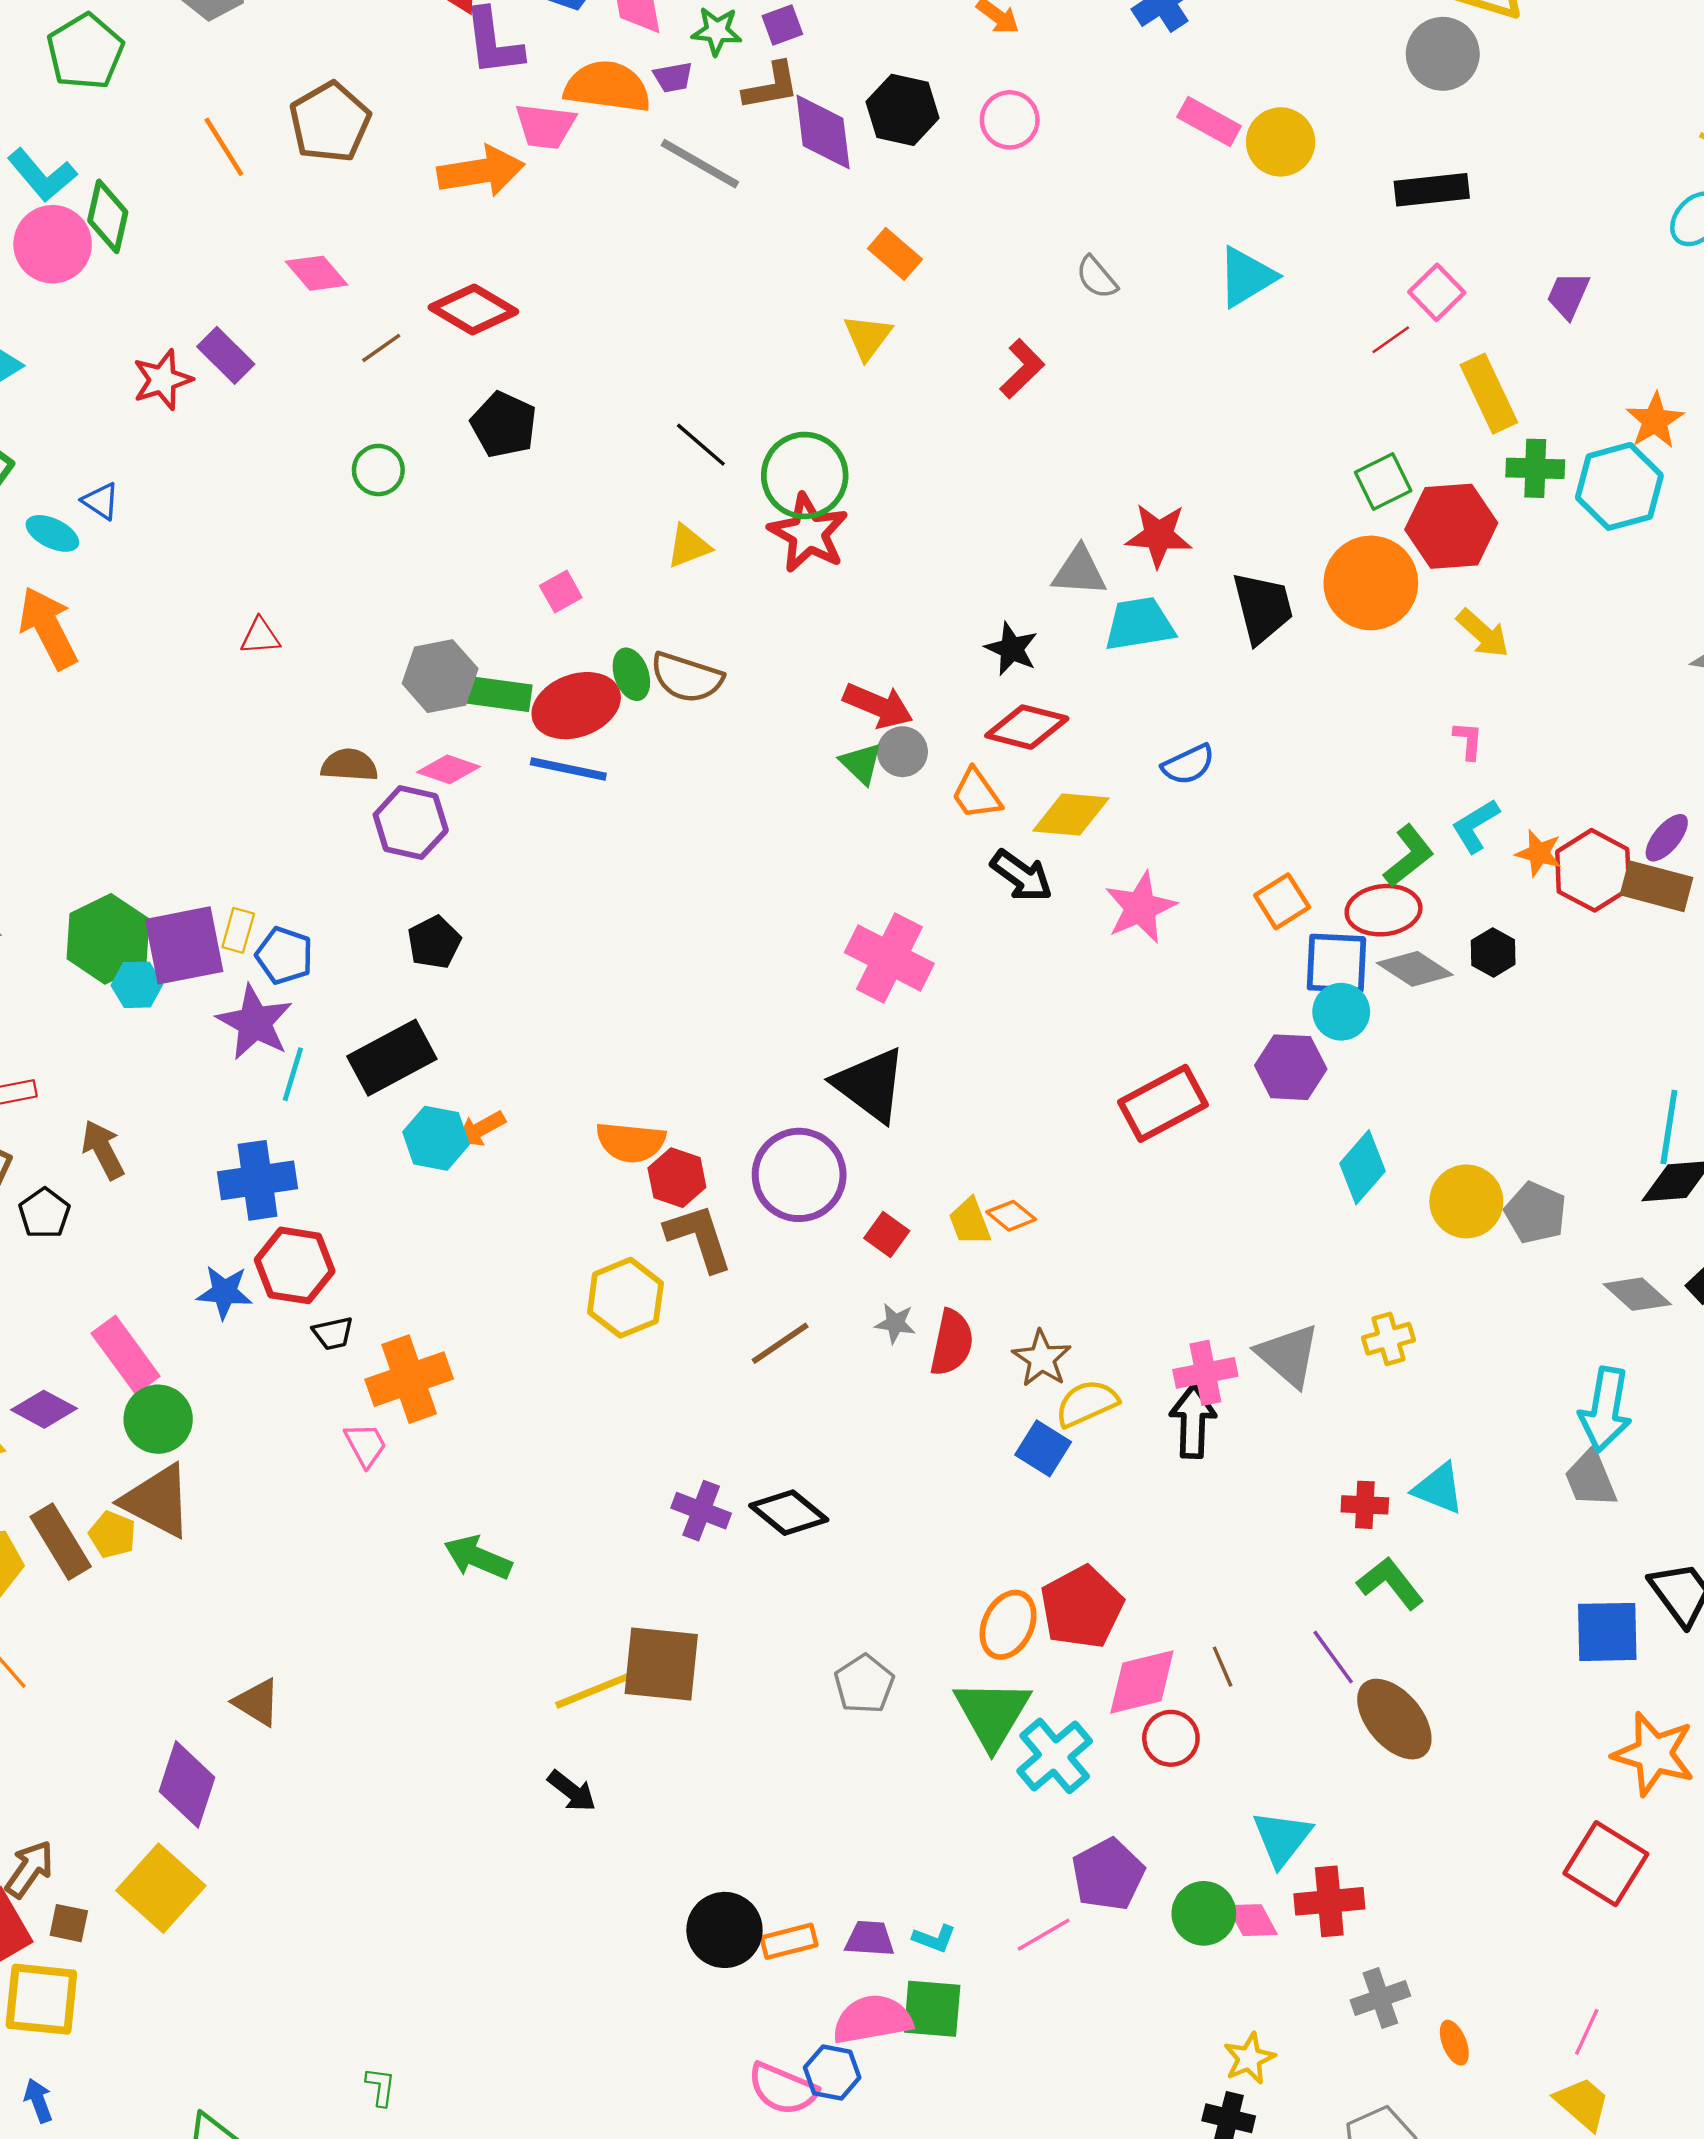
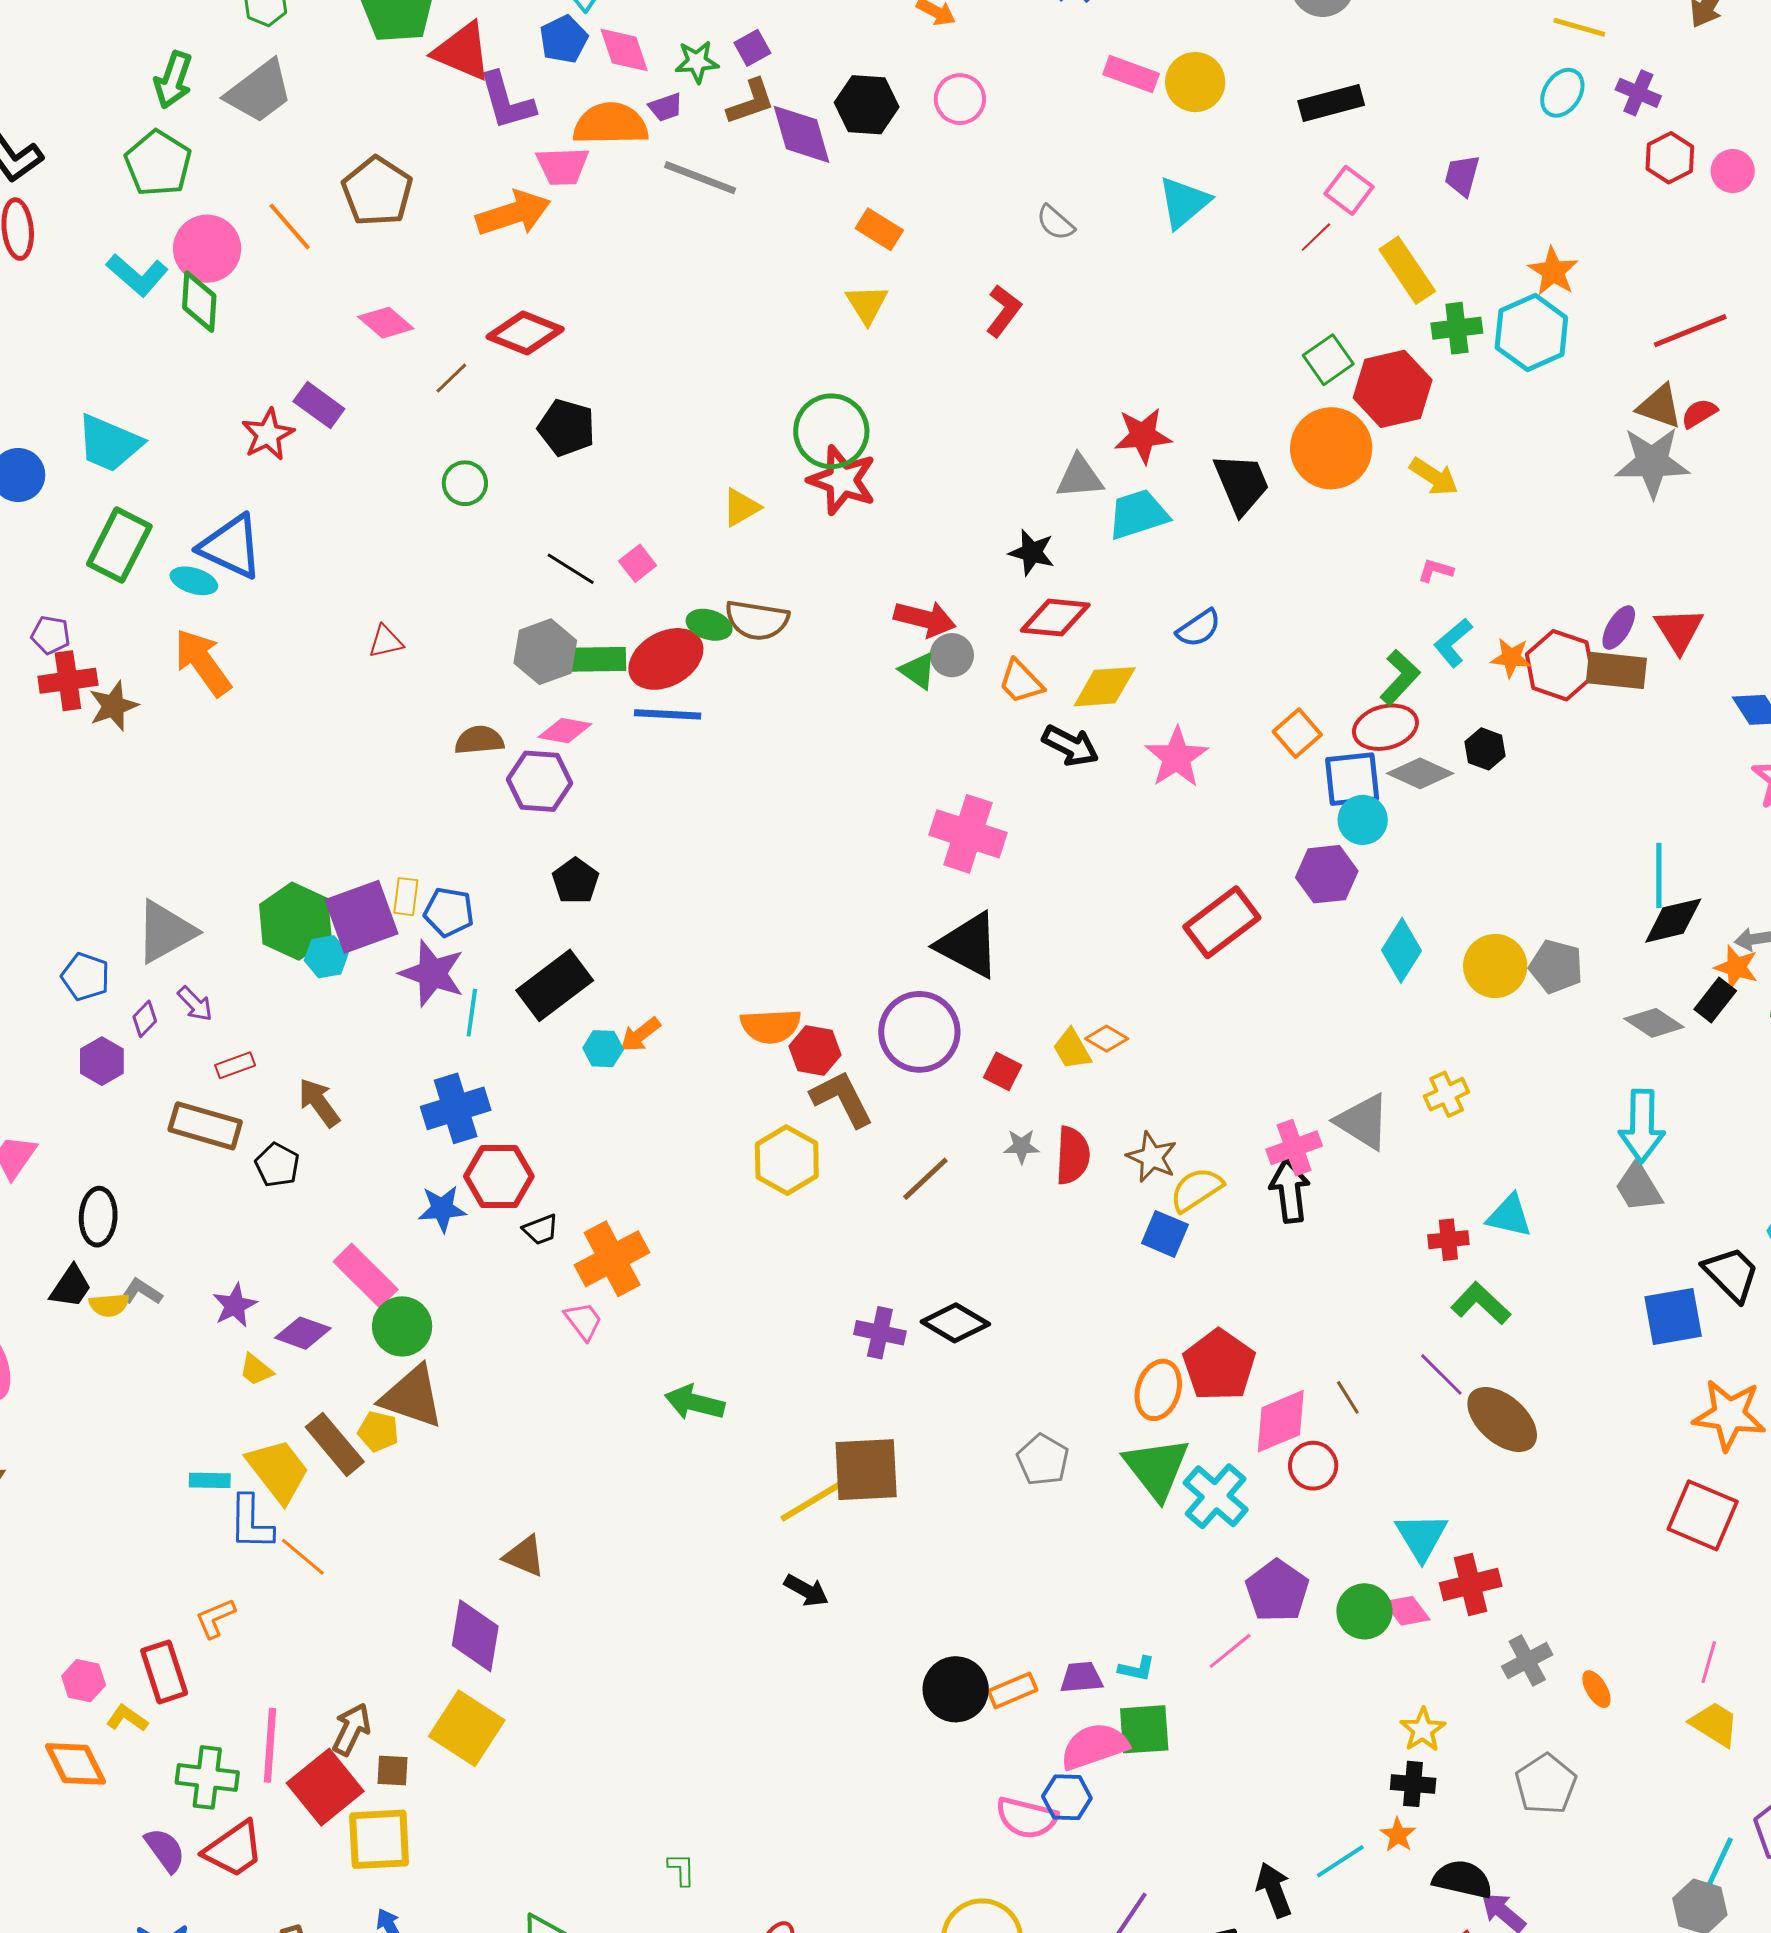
pink circle: (53, 244) -> (207, 249), moved
black line: (701, 445) -> (571, 569), moved
blue triangle: (101, 501) -> (231, 547), size x2.0
green ellipse: (631, 674) -> (709, 625), turned -45
pink L-shape: (1468, 740) -> (1436, 570), turned -69
cyan hexagon: (436, 1138) -> (603, 1049), size x0.7

